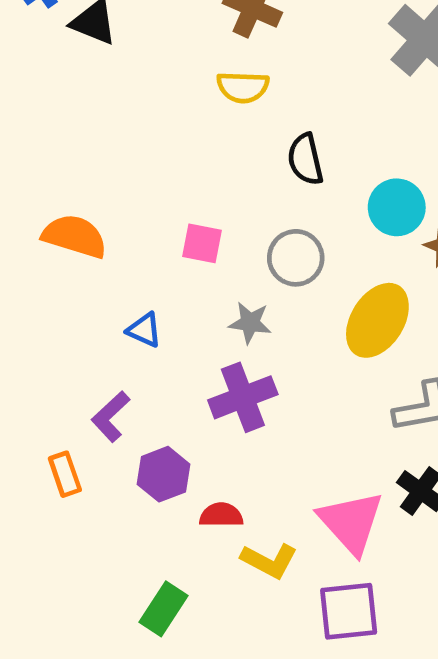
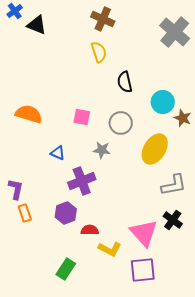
yellow semicircle: (243, 87) -> (99, 52), turned -110
purple cross: (243, 397) -> (82, 181), moved
purple L-shape: (111, 417) -> (16, 189), moved, turned 145

